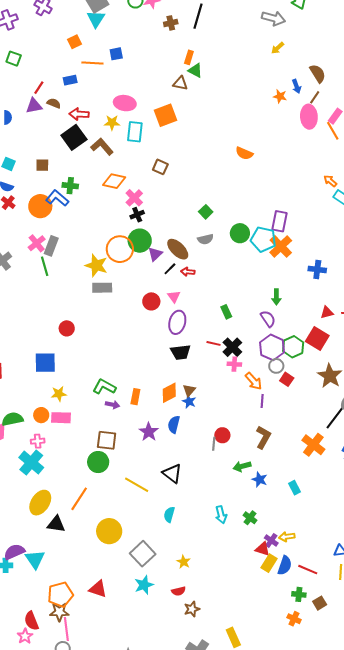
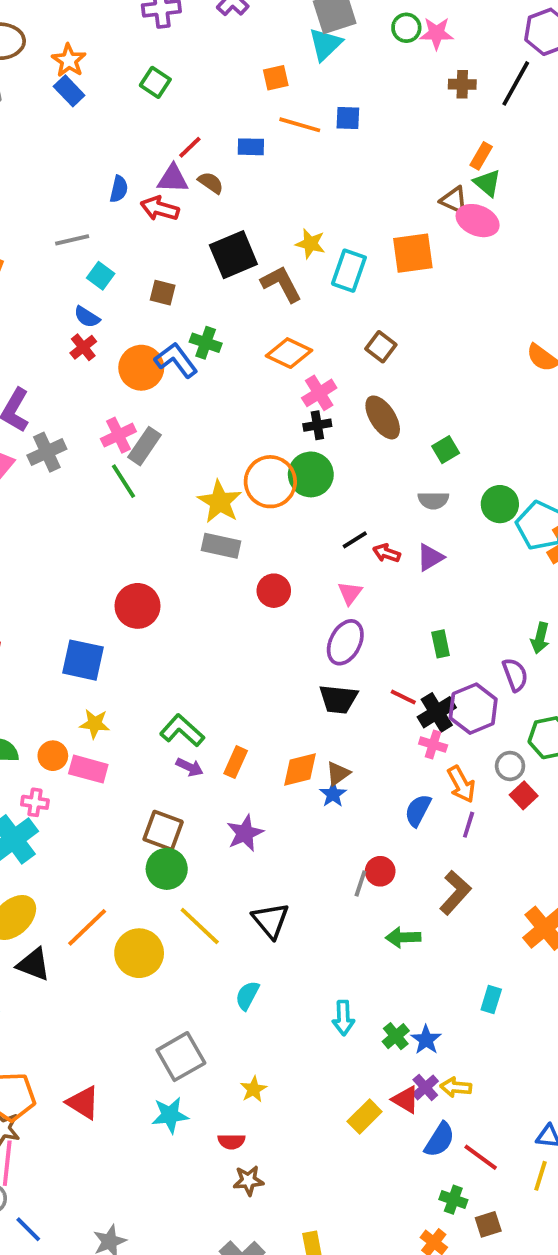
pink ellipse: (125, 103) -> (478, 221), moved
red arrow: (79, 114) -> (160, 209), moved
brown ellipse: (178, 249) -> (383, 417), moved
purple triangle: (155, 254) -> (430, 557), moved
green line: (45, 266) -> (123, 481), turned -30
red circle: (151, 301) -> (274, 591), moved
red circle: (67, 328) -> (137, 606), size x1.5
purple hexagon: (272, 347) -> (473, 709), moved
blue semicircle: (174, 424) -> (418, 810), moved
green circle: (98, 462) -> (167, 869), moved
blue star: (260, 480) -> (426, 1040), moved
cyan rectangle: (294, 488) -> (491, 1000), turned 32
yellow circle: (109, 531) -> (139, 953), moved
yellow rectangle: (269, 563) -> (365, 1116), moved

